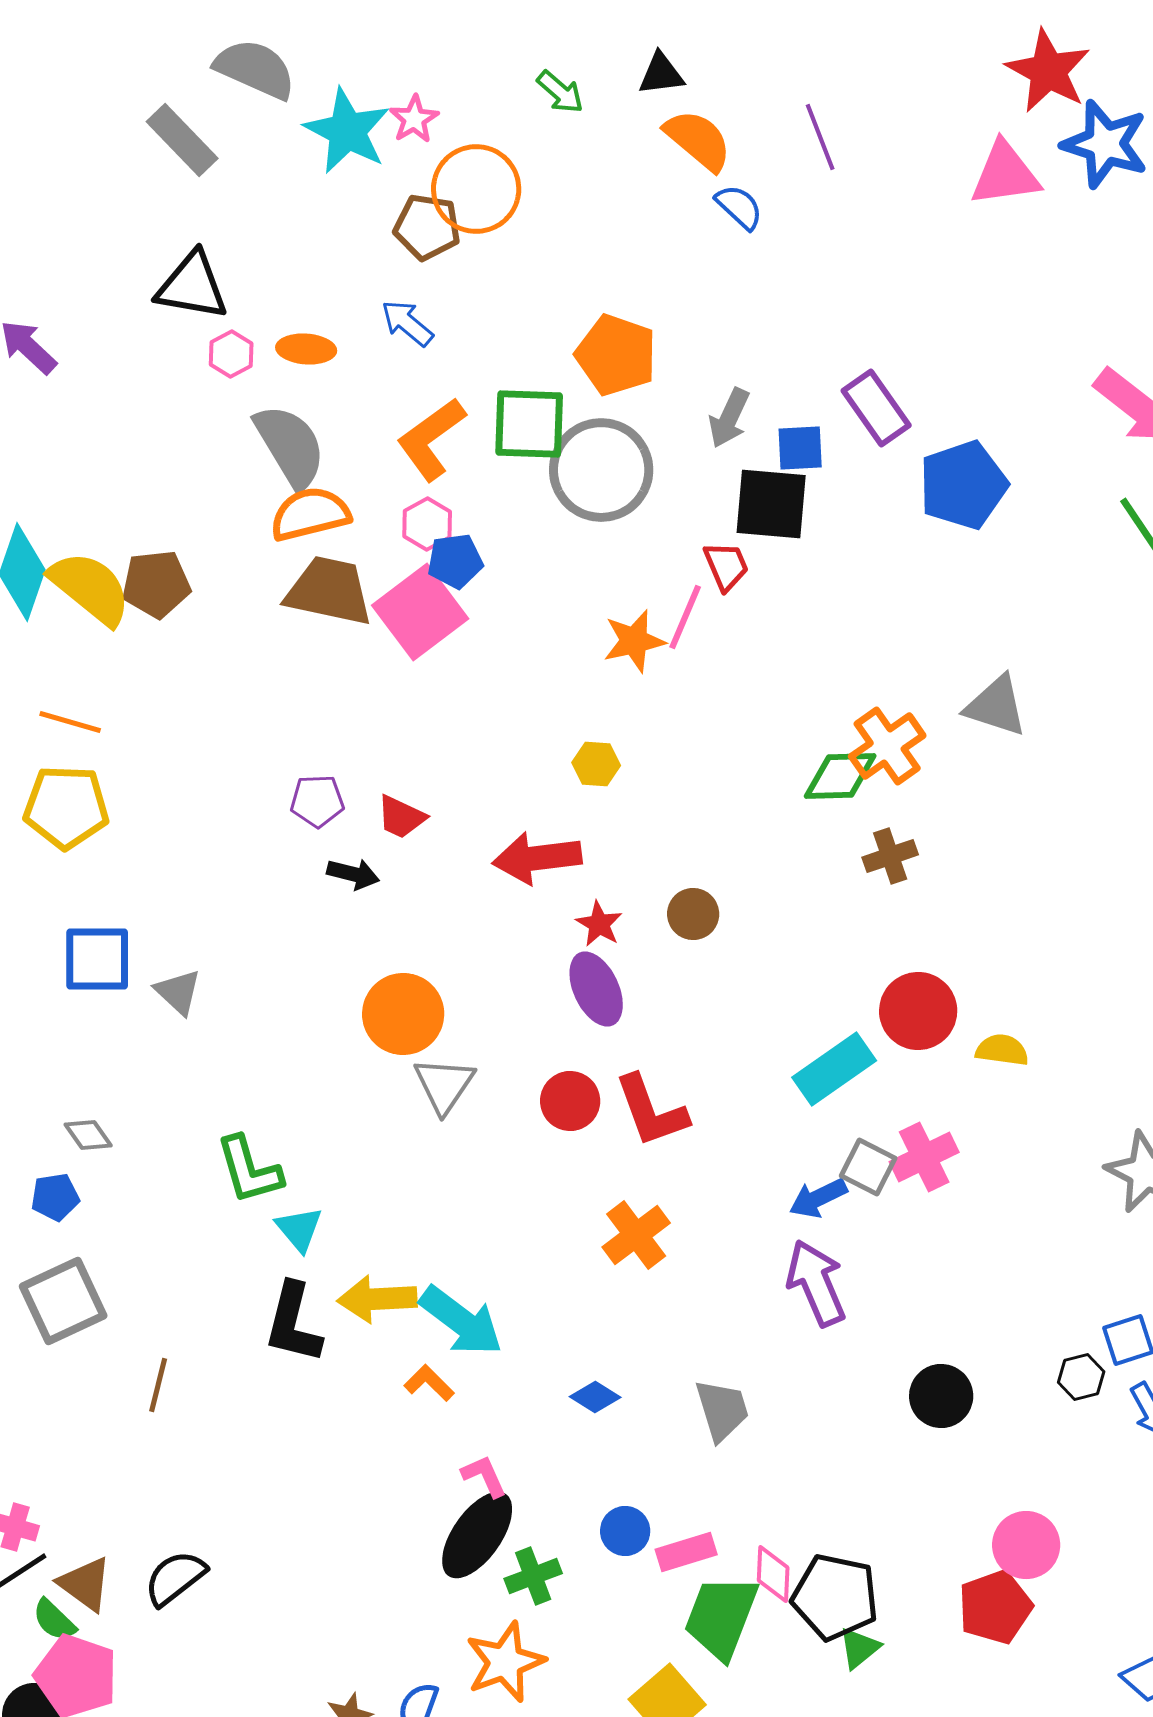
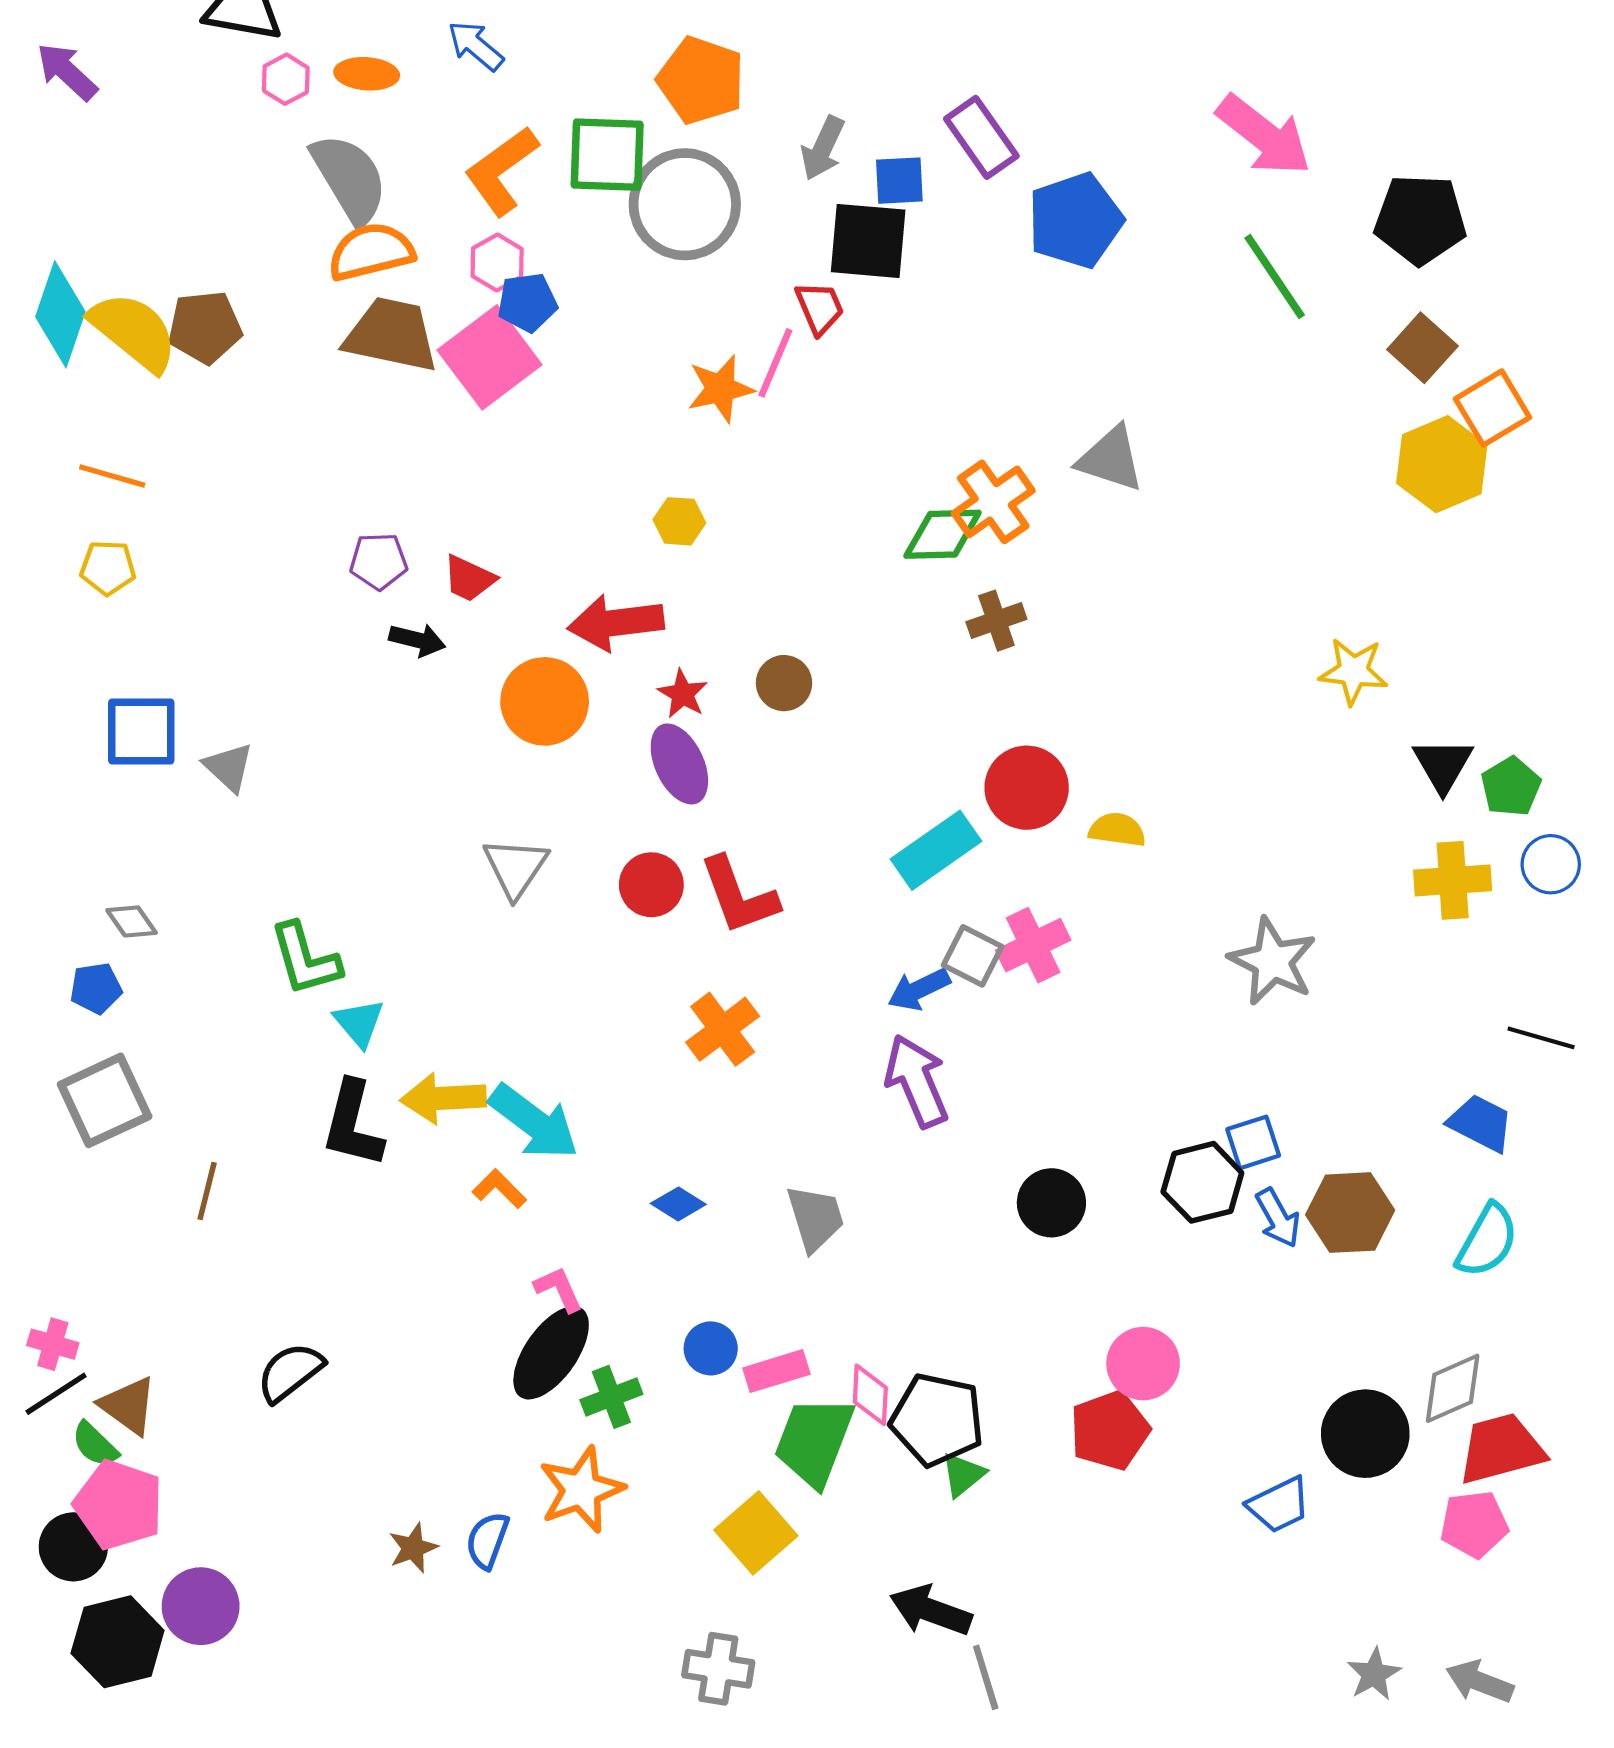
yellow pentagon: (66, 807) -> (108, 568), size x0.6
orange circle: (403, 1014) -> (545, 701), moved
black hexagon: (1081, 1377) -> (1202, 1182), size x1.6
black semicircle: (175, 1578) -> (290, 1372), moved

